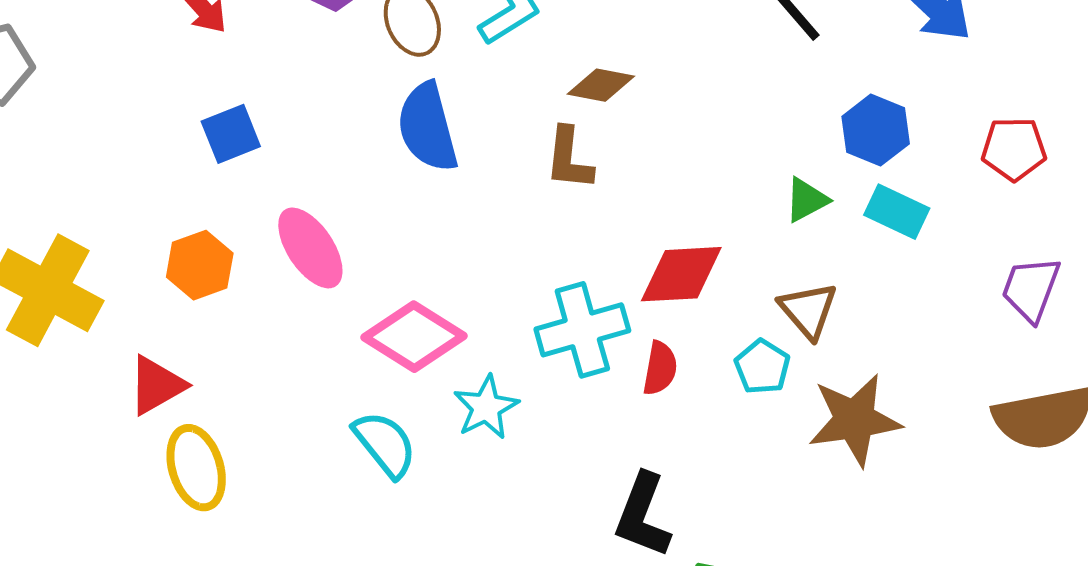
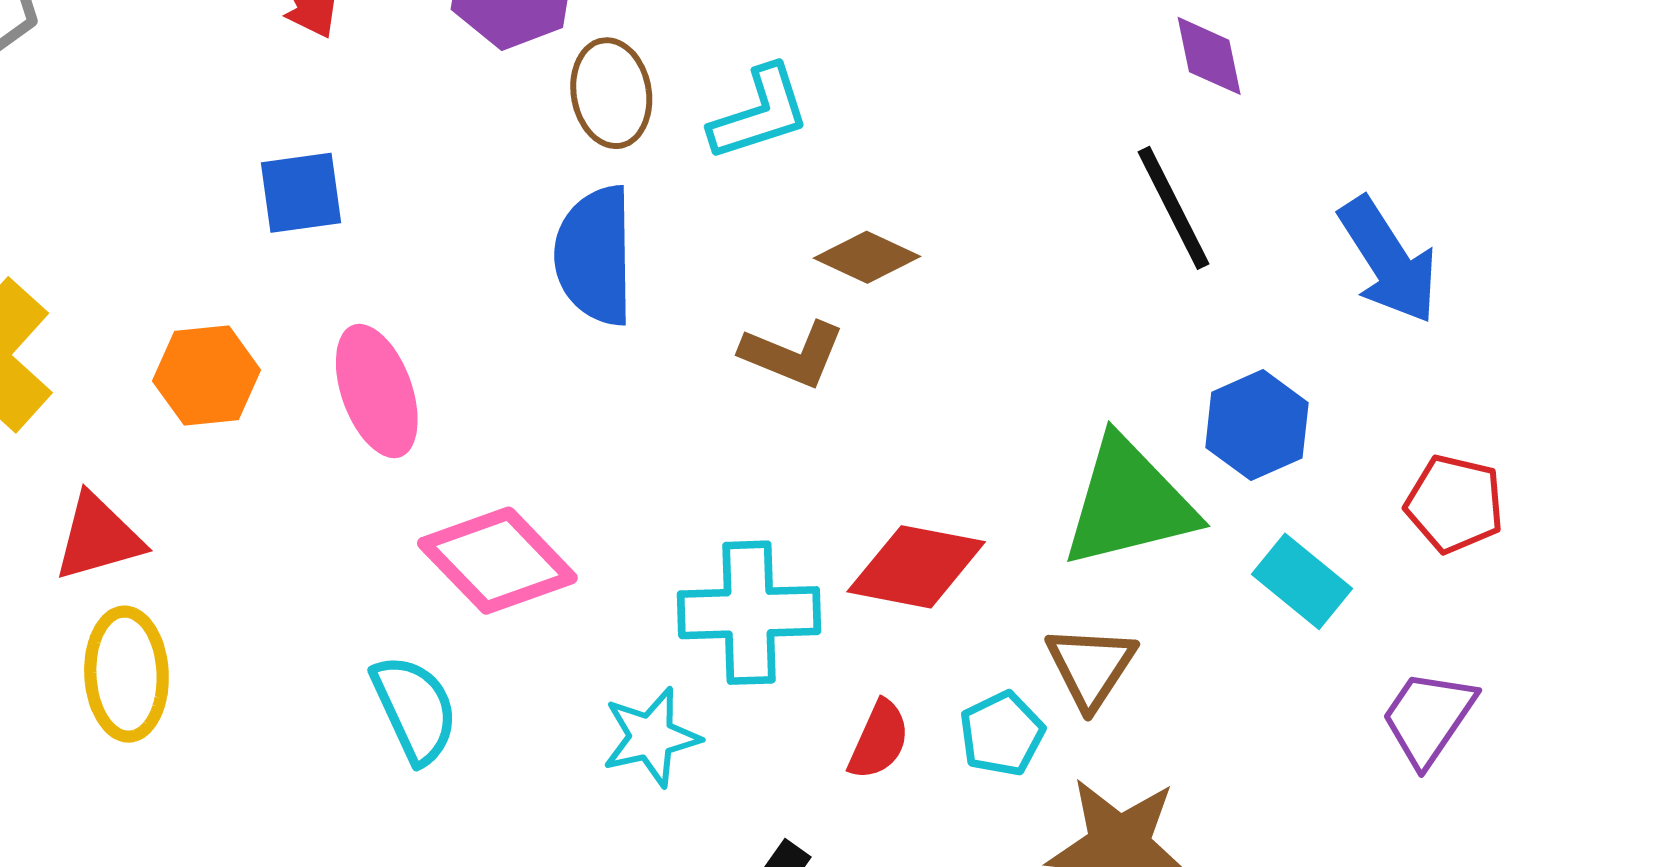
brown L-shape: (569, 159) -> (792, 354), turned -88
green triangle: (806, 200) -> (1129, 503), size x2.0
cyan rectangle: (897, 212) -> (1302, 581), moved
red semicircle: (660, 368) -> (879, 740), moved
cyan star: (486, 407) -> (651, 737), moved

